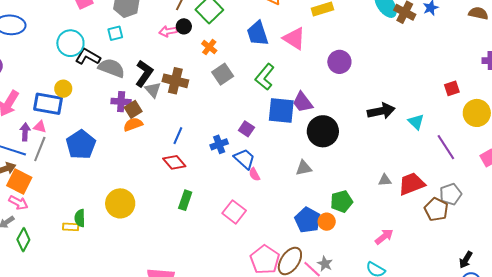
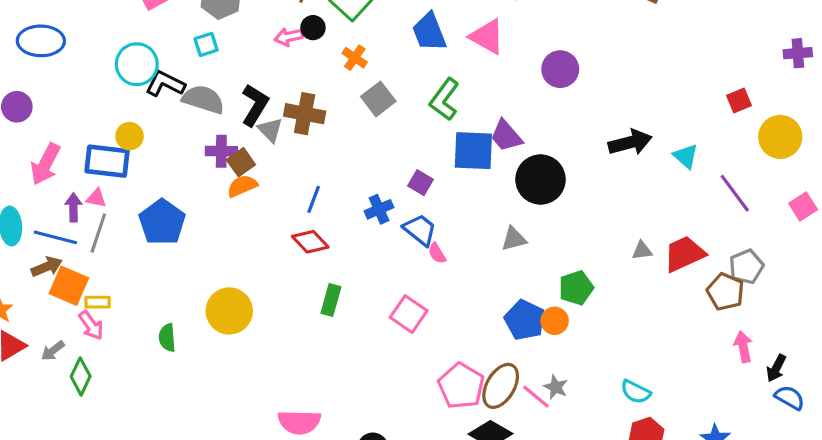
pink arrow: (18, 203) -> (91, 325), moved, turned 30
yellow rectangle: (71, 227) -> (98, 302), moved
pink arrow: (384, 237) -> (743, 347), moved, turned -60

